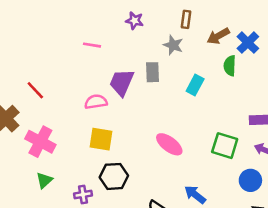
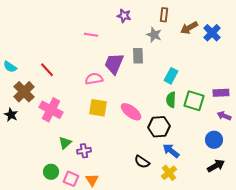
green semicircle: (230, 66) -> (171, 100), moved
cyan rectangle: (195, 85) -> (171, 76), moved
pink ellipse: (169, 144) -> (131, 112), moved
green square: (225, 146) -> (194, 101), moved
black hexagon: (114, 176) -> (159, 127), moved
green triangle: (44, 180) -> (65, 143), moved

